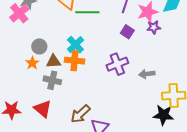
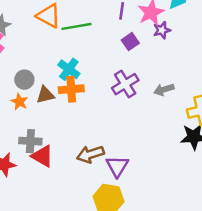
purple square: (127, 32) -> (130, 42), turned 32
gray cross: (52, 80) -> (30, 141), moved
brown arrow: (80, 114) -> (90, 154), turned 35

